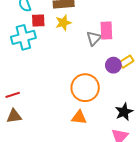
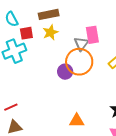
purple circle: (113, 65) -> (65, 72), moved
orange circle: (85, 88) -> (79, 62), moved

